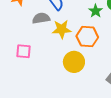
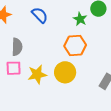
gray semicircle: (41, 18) -> (17, 47), moved, turned 108
yellow star: (62, 29) -> (37, 74), moved

